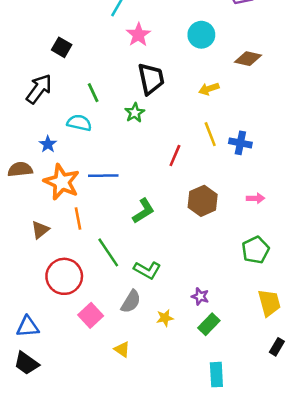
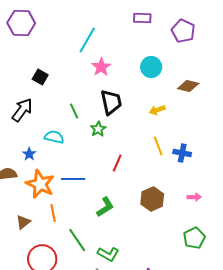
green line: (93, 93) -> (74, 111), moved
red line: (175, 156) -> (117, 163), moved

